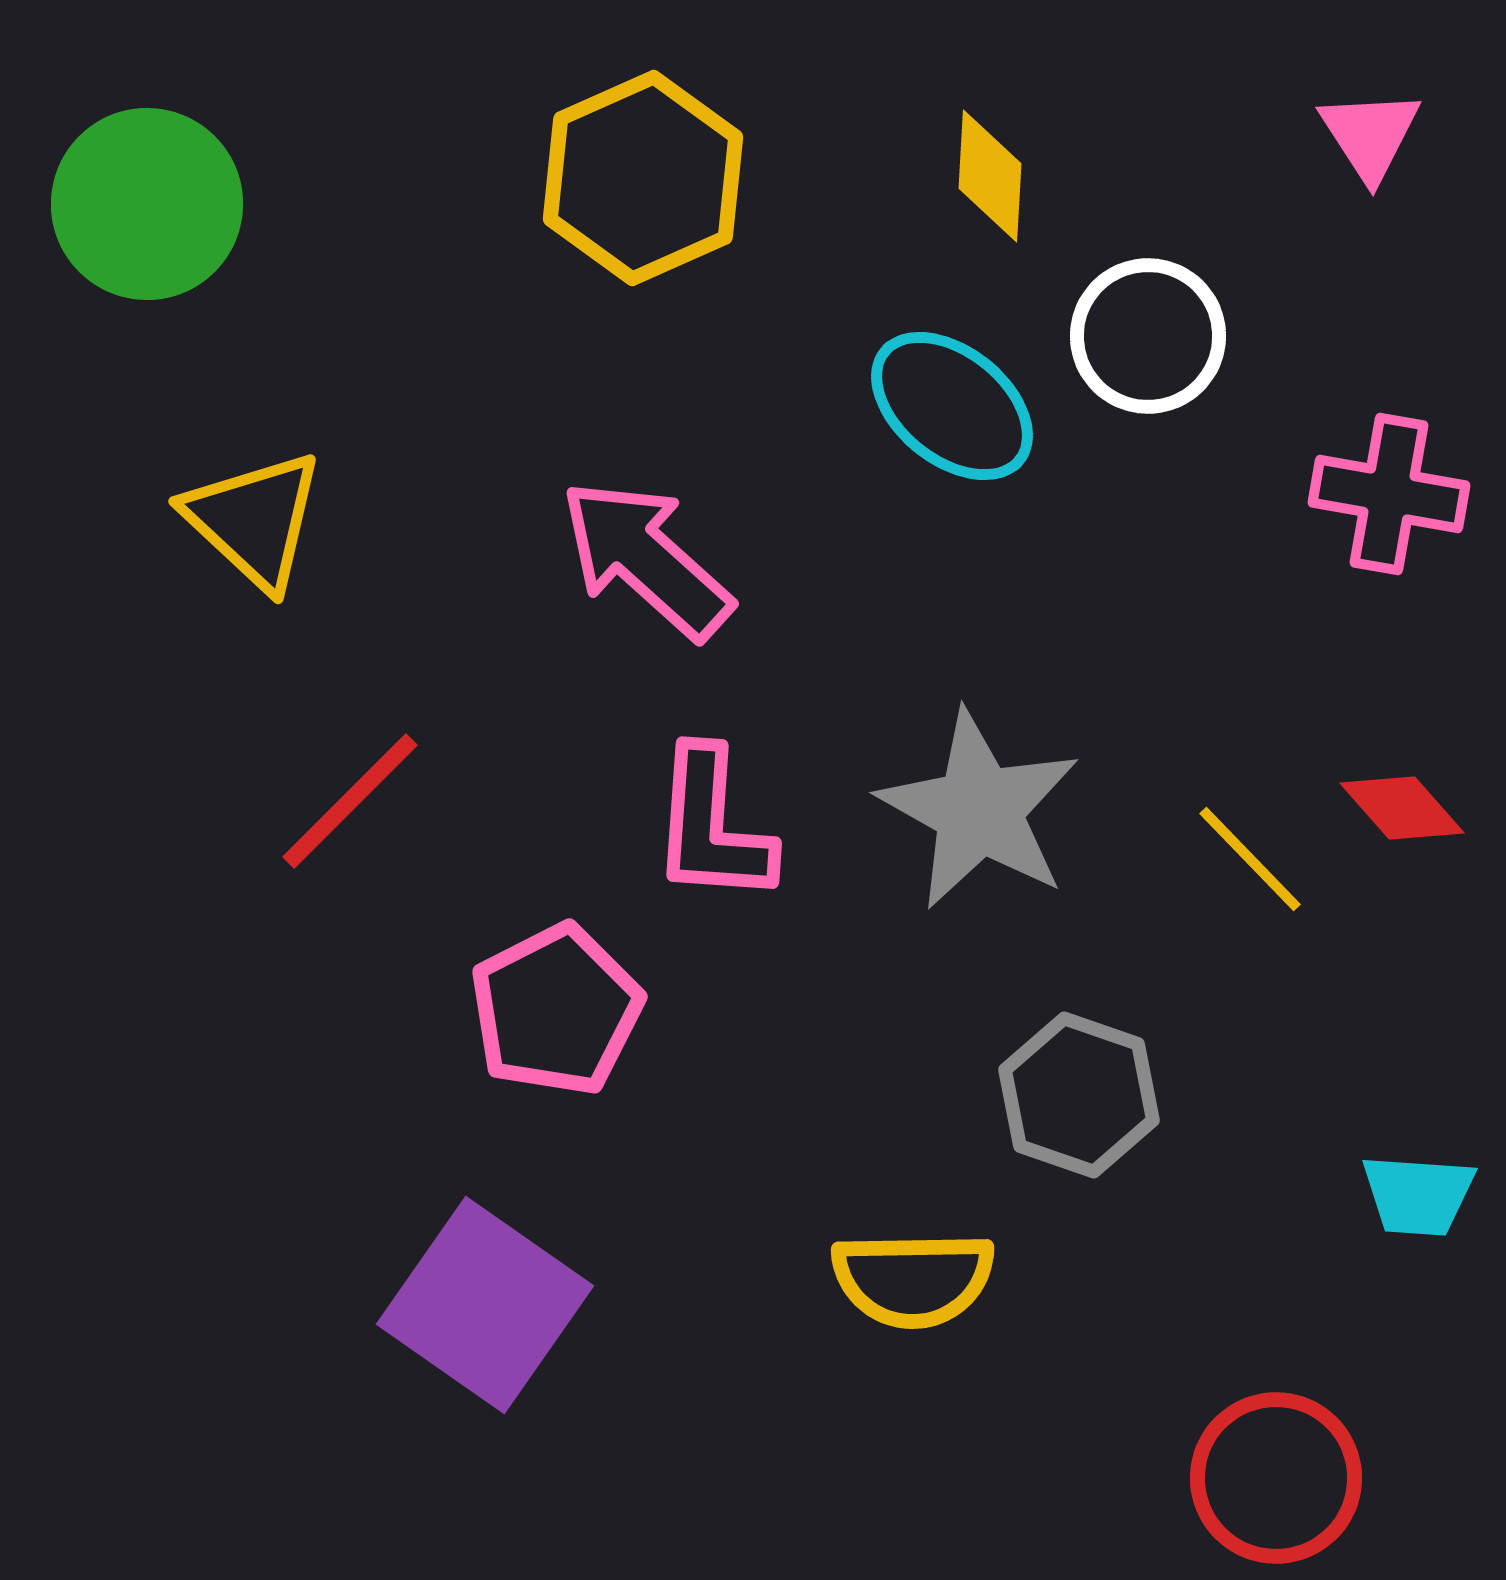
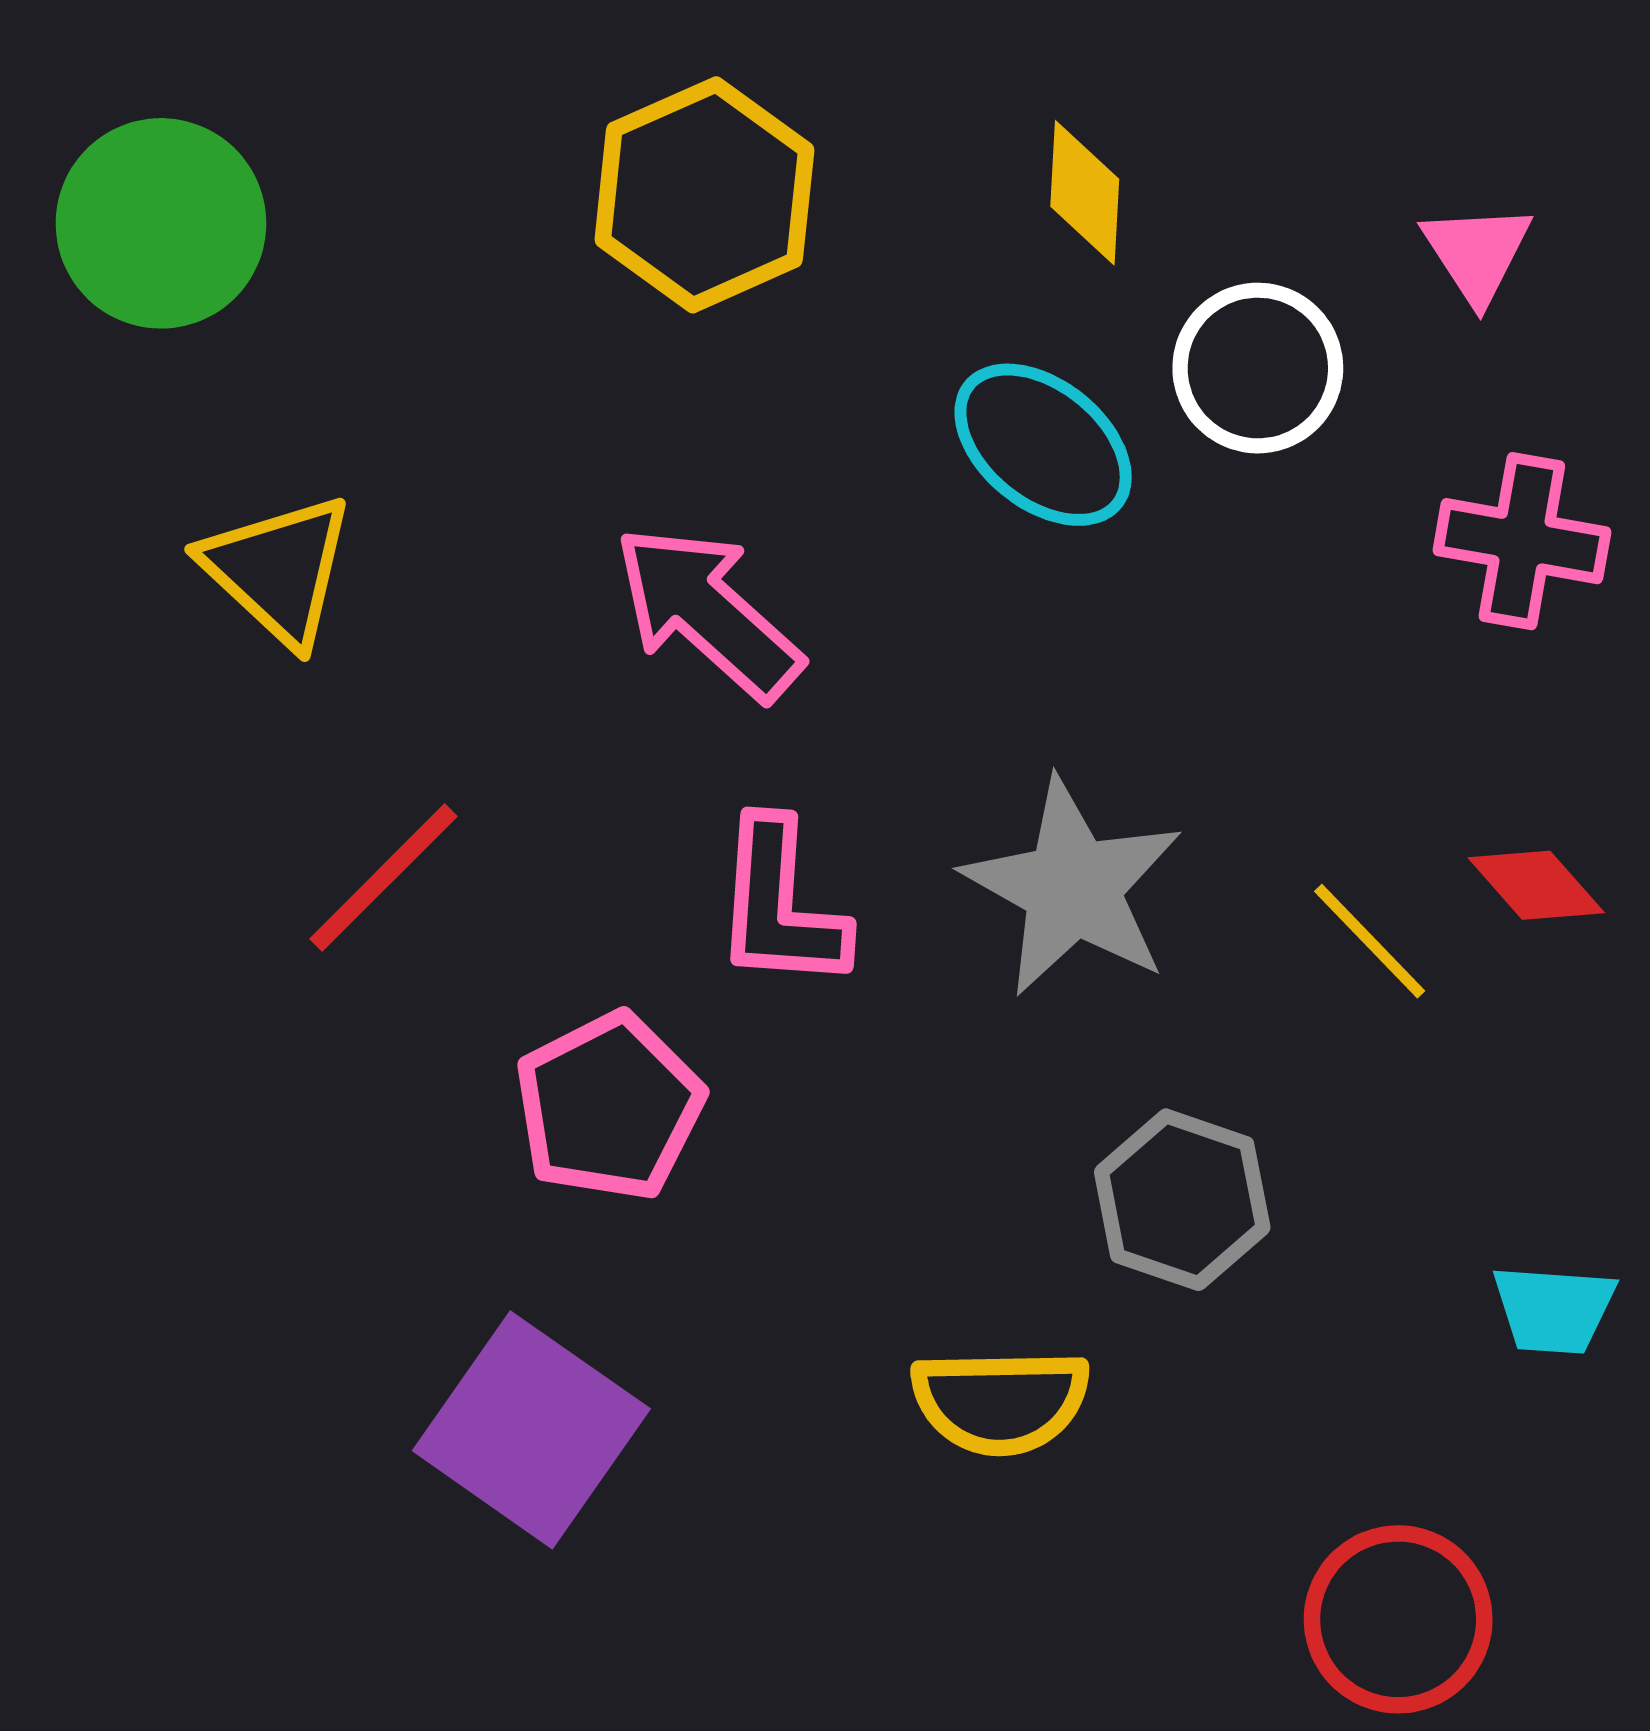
pink triangle: (1370, 135) -> (1477, 253), moved

